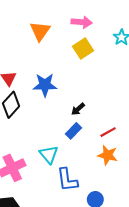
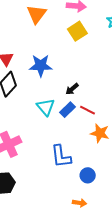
red line: (108, 132) -> (87, 110), moved, turned 56
cyan triangle: (49, 154) -> (46, 107), moved

